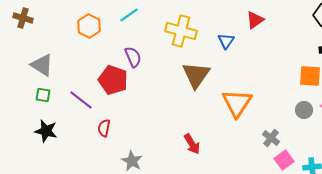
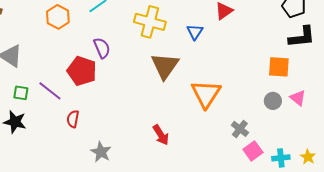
green square: (43, 95) -> (21, 93), moved

